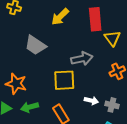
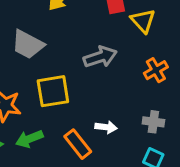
yellow square: (64, 80) -> (53, 91), moved
white arrow: (91, 101) -> (106, 127), moved

